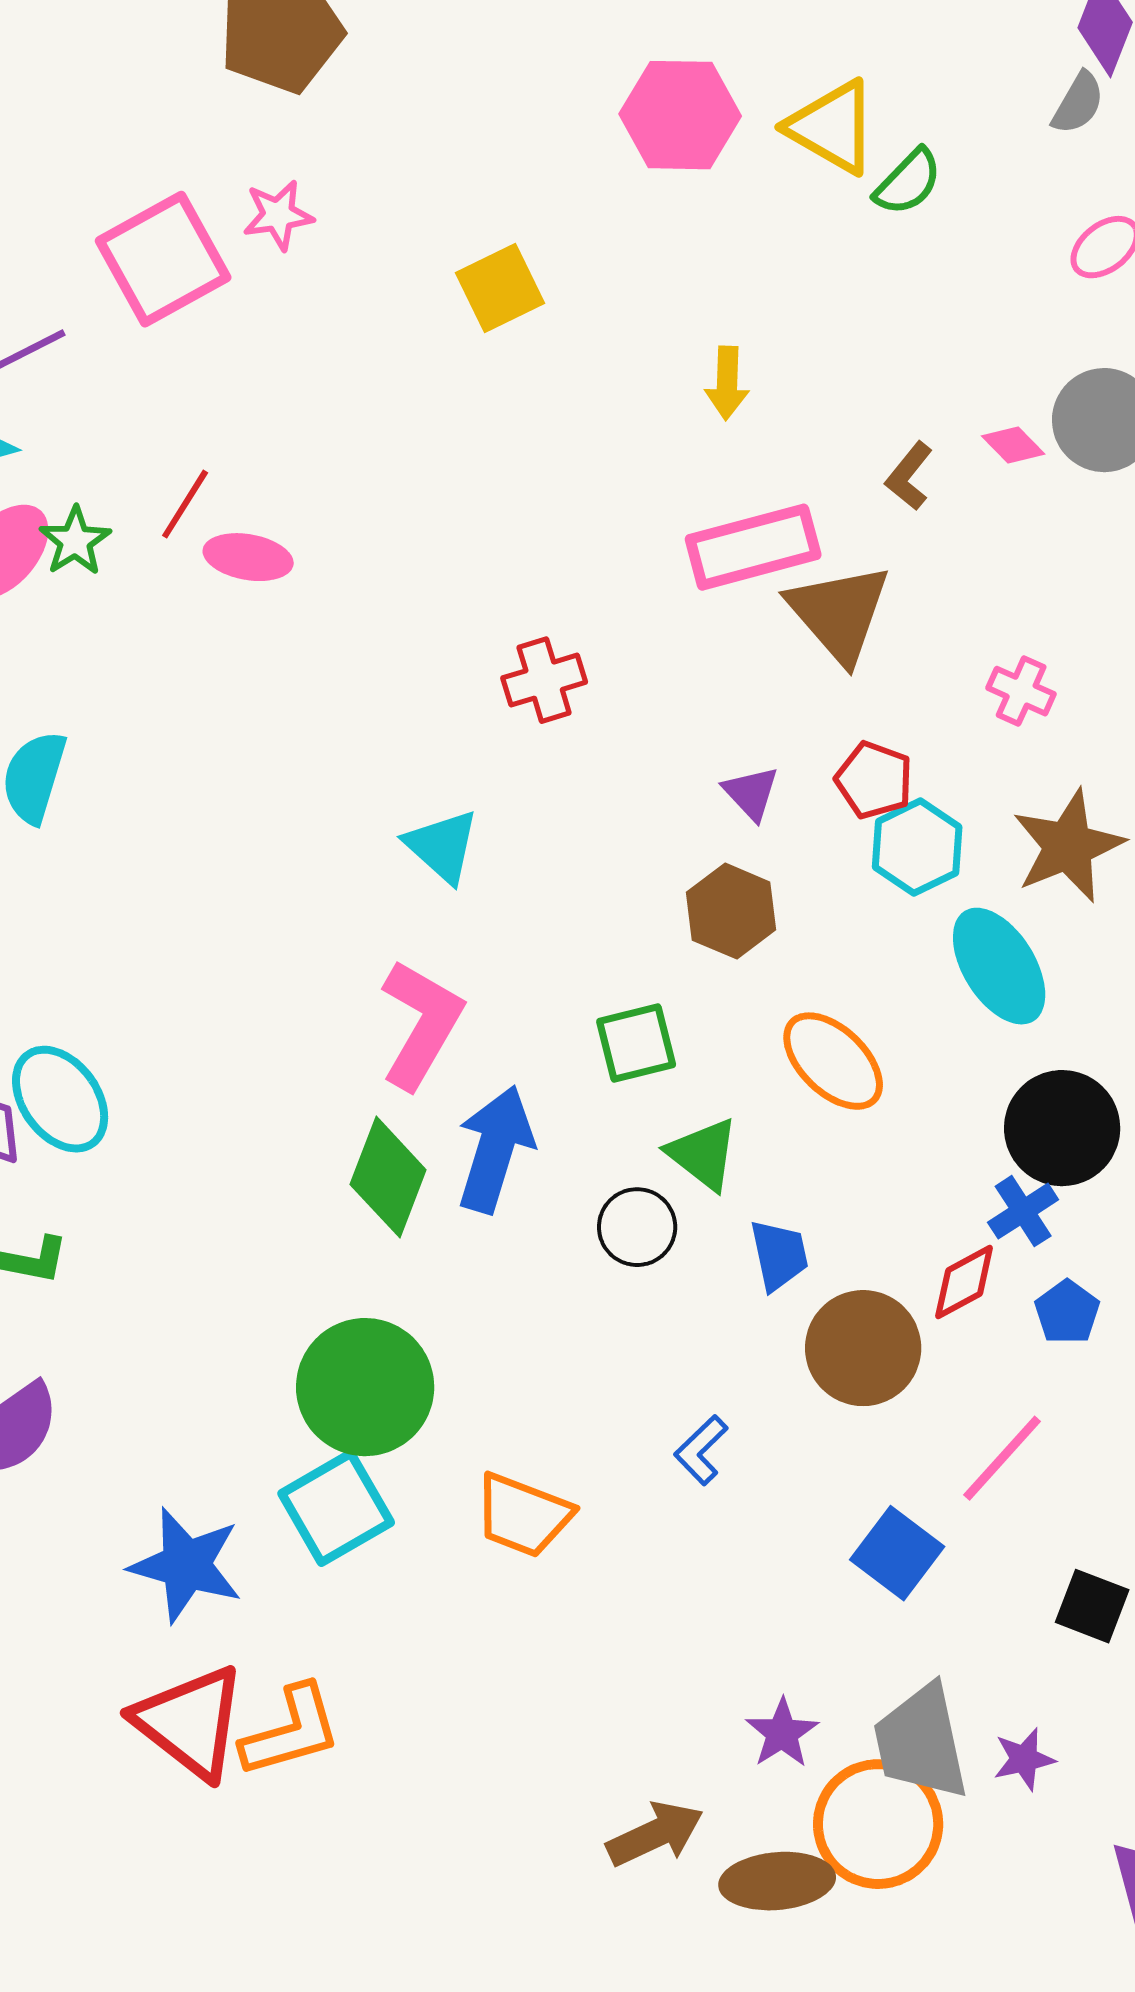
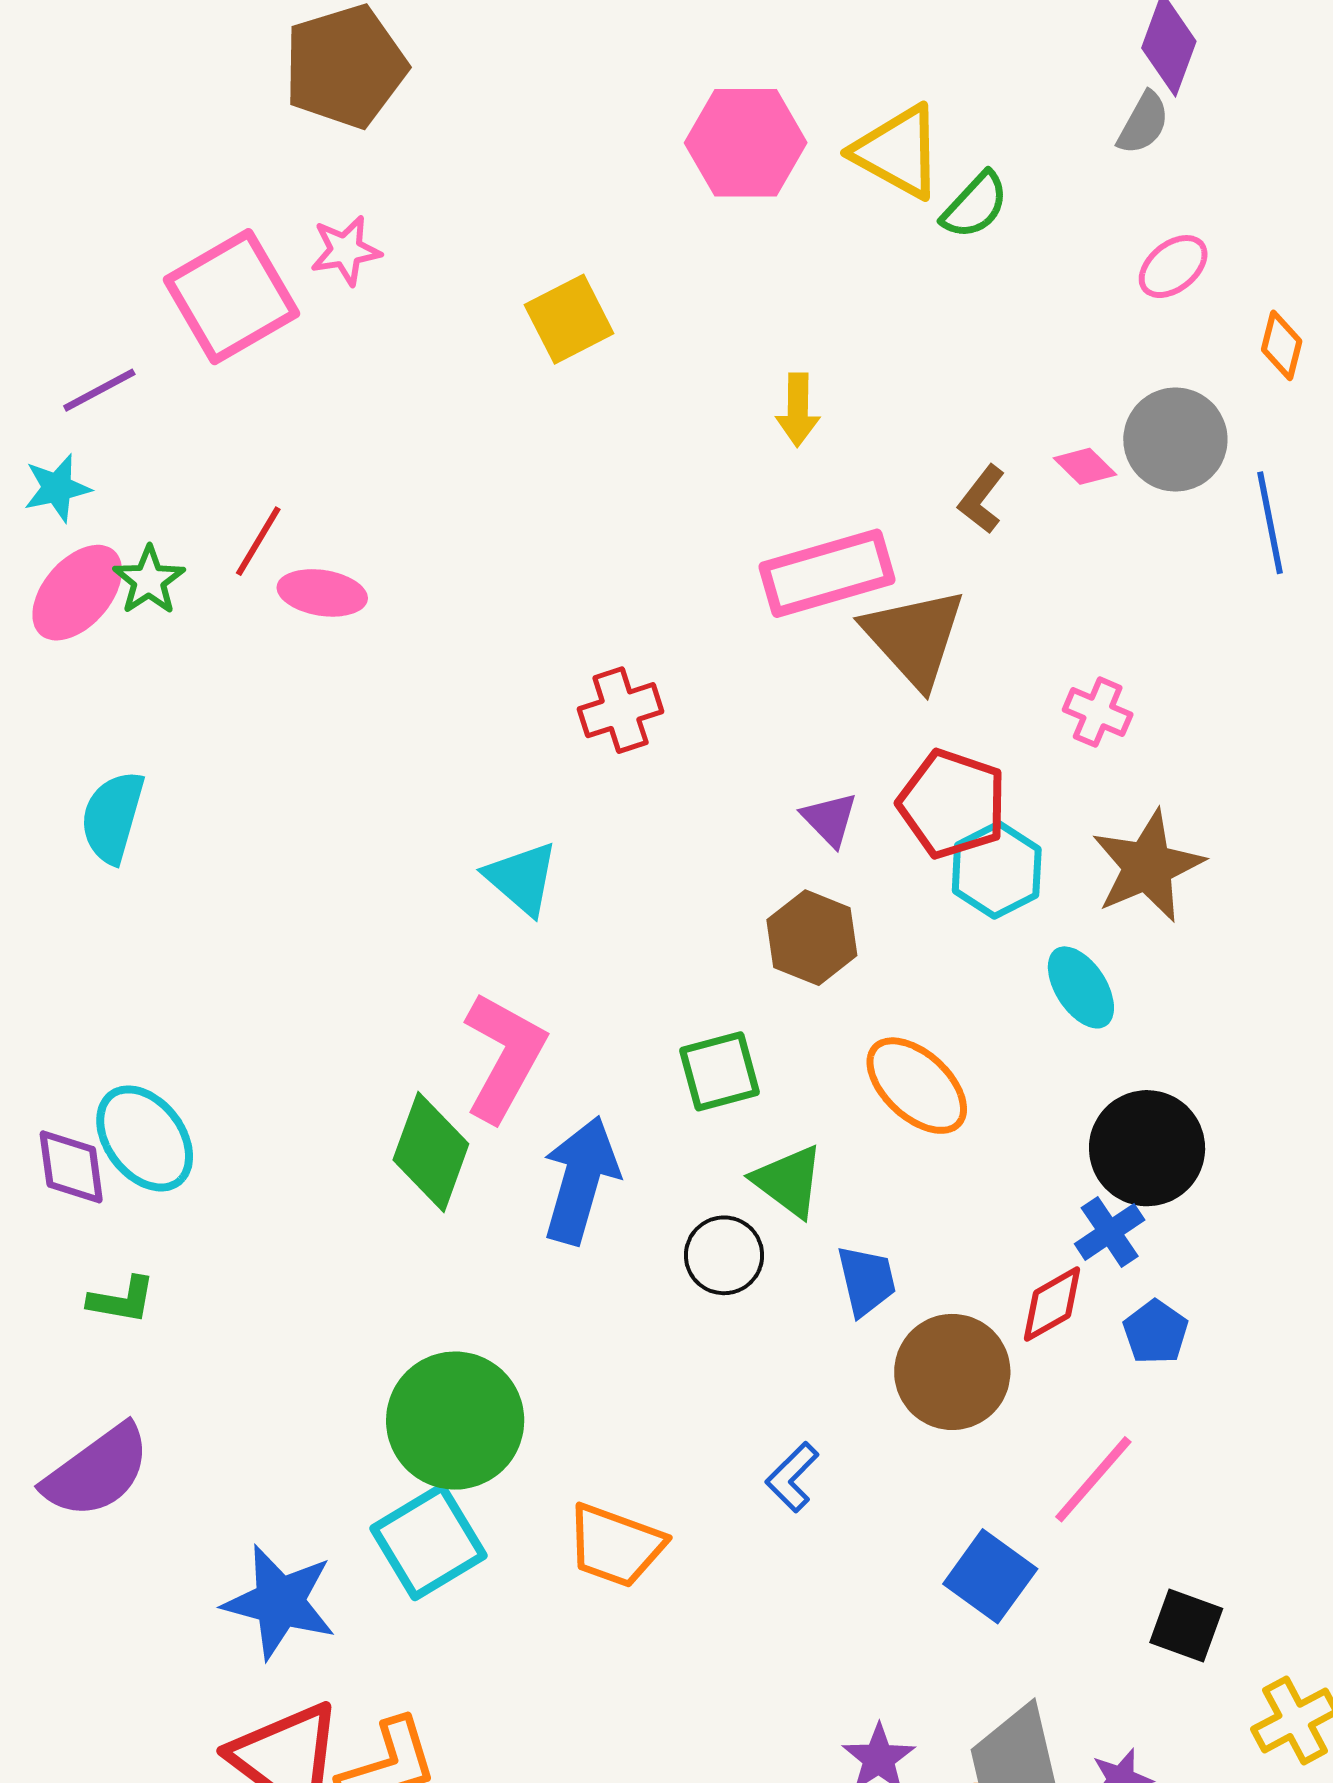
red pentagon: (874, 780) -> (952, 804), size x1.4
cyan ellipse: (999, 966) -> (1081, 987), size x0.7
green diamond: (388, 1177) -> (431, 1152), moved

